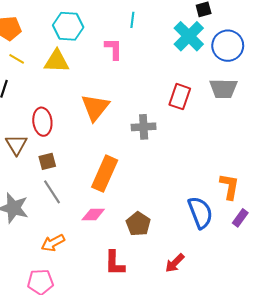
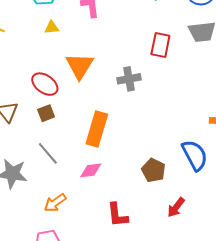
yellow triangle: (57, 61) -> (52, 27), moved, size x0.6
red ellipse: (42, 122) -> (45, 84), moved, turned -40
brown square: (47, 161) -> (46, 113), moved
brown pentagon: (138, 224) -> (153, 170), moved

